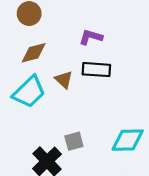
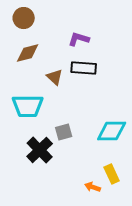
cyan trapezoid: (29, 92) -> (28, 106), moved, turned 44

